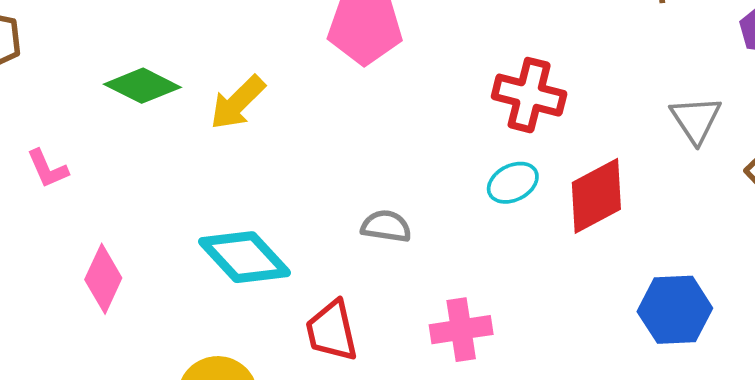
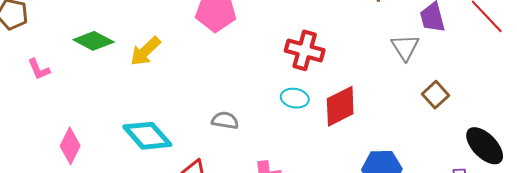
gray triangle: (696, 120) -> (405, 47), moved
pink L-shape: (48, 169) -> (39, 69), moved
cyan ellipse: (513, 183) -> (295, 98), turned 36

